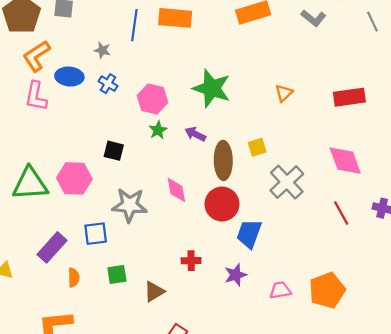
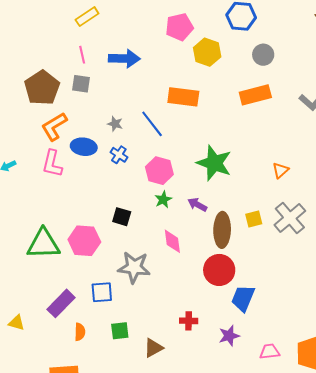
blue line: (134, 25) -> (152, 124), moved, turned -48
gray cross: (287, 182) -> (290, 218), moved
pink diamond: (176, 190) -> (172, 241), moved

